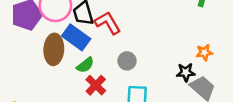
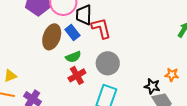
blue rectangle: (76, 37) -> (72, 33), size x0.7
gray circle: (127, 61) -> (108, 63), size x1.5

